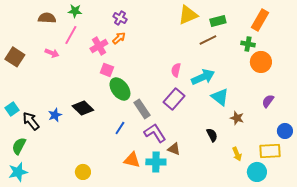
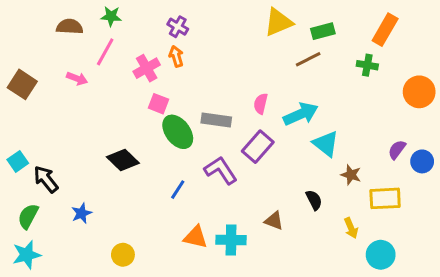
orange arrow: (119, 38) -> (176, 56), turned -64
orange circle: (261, 62) -> (419, 92), moved
gray rectangle: (142, 109) -> (216, 120), moved, turned -48
blue star: (55, 115) -> (81, 213), moved
blue circle: (285, 131) -> (422, 161), moved
purple L-shape: (155, 133) -> (221, 170), moved
brown triangle: (174, 149) -> (274, 221), moved
yellow rectangle: (270, 151) -> (385, 198), moved

